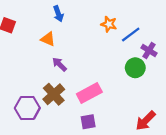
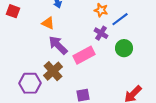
purple cross: (149, 51) -> (101, 33), moved
purple arrow: (59, 64) -> (58, 45), size x1.5
pink rectangle: (89, 93) -> (84, 55), moved

